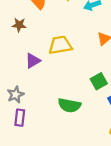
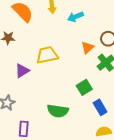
purple rectangle: (20, 118) -> (24, 129), moved

